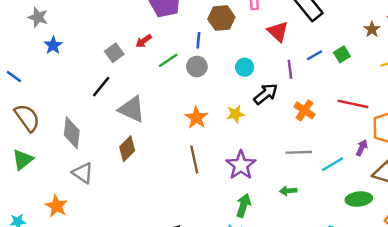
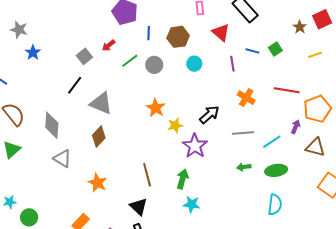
brown hexagon: (221, 18) -> (178, 37), moved
blue line: (198, 40) -> (149, 33), moved
blue line: (314, 55) -> (252, 51), turned 48
black arrow: (266, 94) -> (209, 115), moved
yellow star: (235, 114) -> (175, 125), moved
brown line: (194, 160) -> (147, 175), moved
green arrow: (288, 191) -> (244, 167), moved
green ellipse: (359, 199) -> (276, 170), moved
green arrow: (243, 205) -> (182, 179), moved
orange star: (56, 206) -> (98, 183), moved

